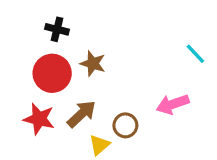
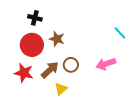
brown circle: (125, 125) -> (71, 65), moved

